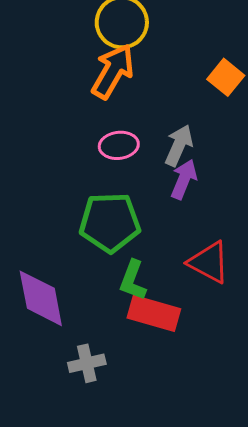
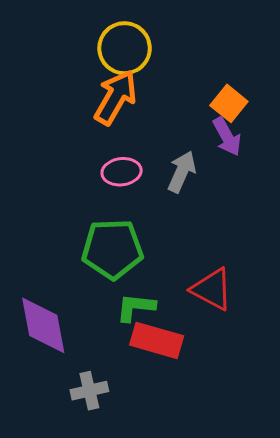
purple arrow: (184, 179) -> (227, 137), moved, turned 129
green L-shape: (133, 280) -> (136, 307), turned 75

